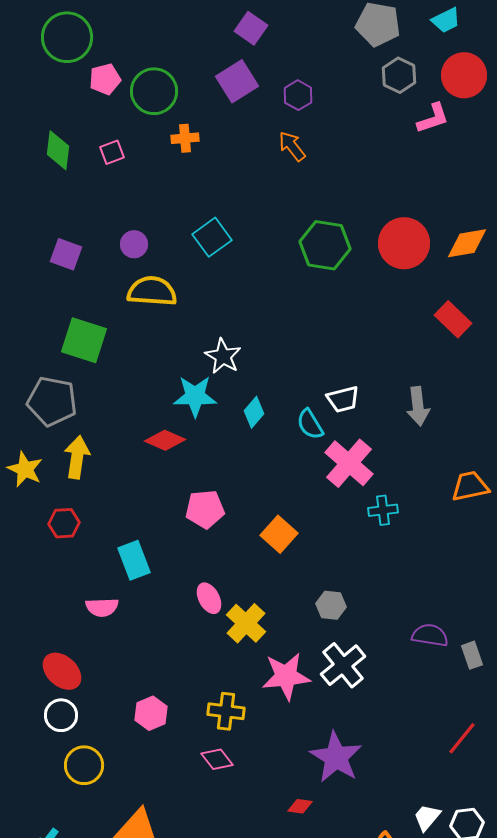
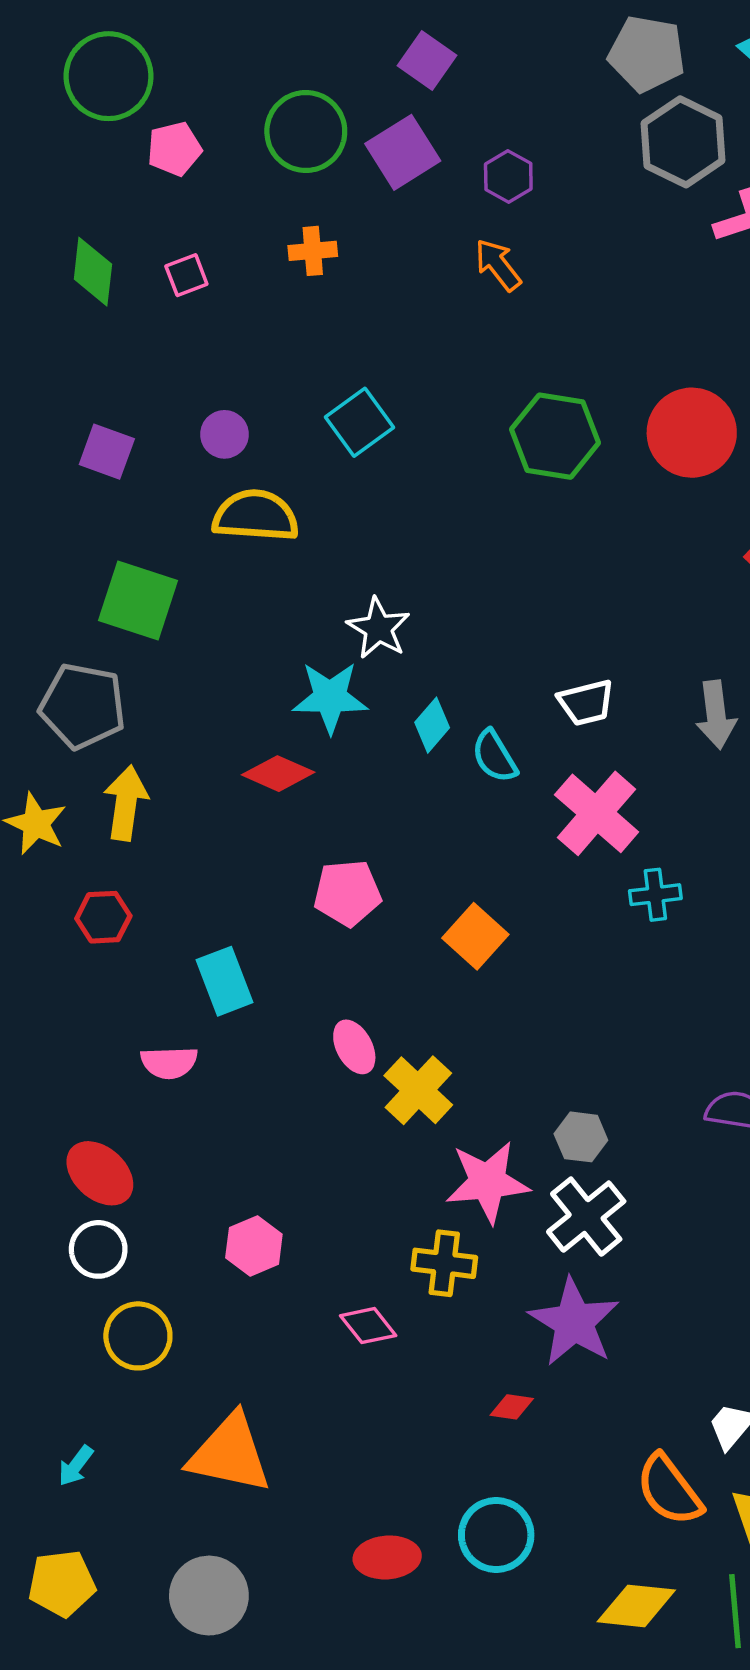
gray hexagon: (399, 75) -> (683, 142), size x1.4
green circle: (154, 91) -> (306, 132), moved
cyan semicircle: (310, 424) -> (494, 756), moved
gray hexagon: (331, 605) -> (581, 1137), moved
white cross: (343, 665) -> (586, 1217), moved
yellow cross: (226, 711) -> (444, 1263), moved

